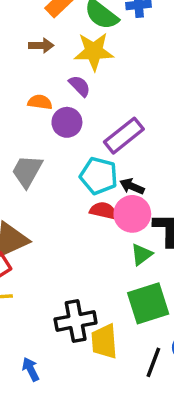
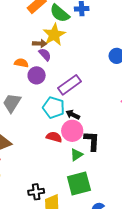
brown arrow: (41, 46) -> (40, 44), moved
yellow star: (94, 51) -> (54, 35), turned -30
red semicircle: (103, 211) -> (54, 137), moved
black cross: (76, 321) -> (36, 192), size x0.7

